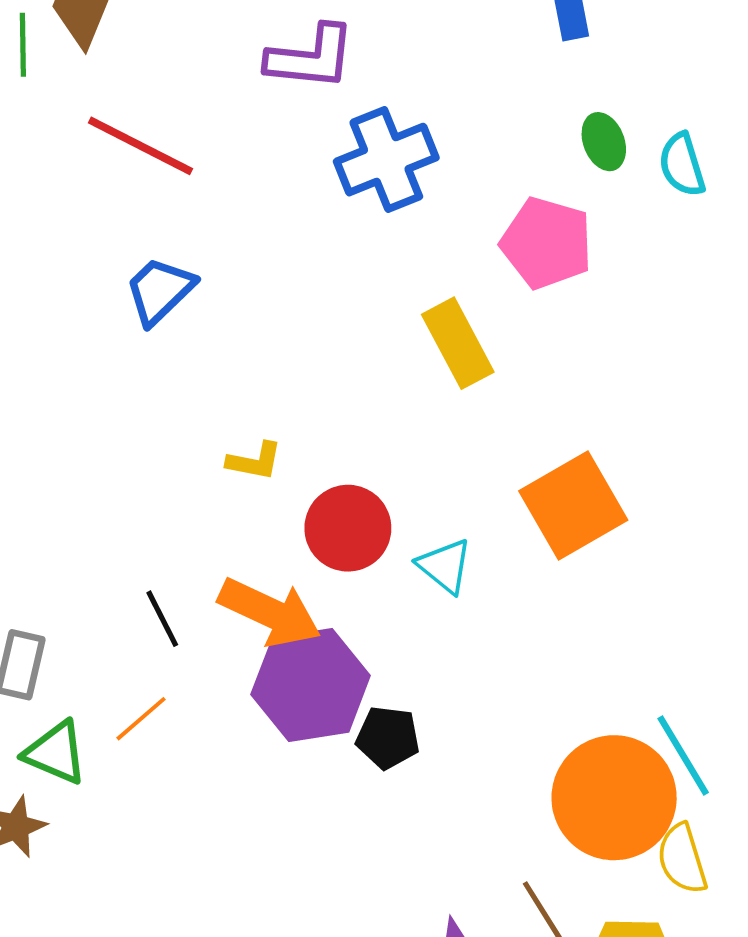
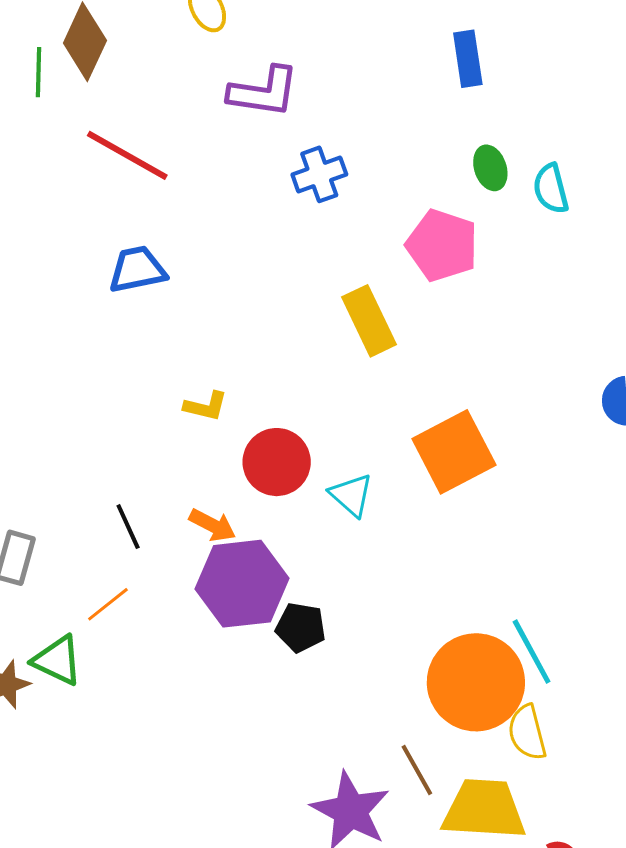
blue cross: (386, 160) -> (319, 174), size x0.7
blue trapezoid: (160, 291) -> (137, 269), turned 30
orange arrow: (270, 612) -> (212, 525), size x0.6
green triangle: (56, 753) -> (57, 660), moved

